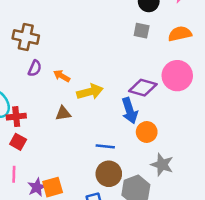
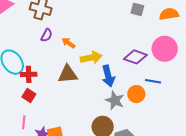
blue arrow: (130, 111) -> (108, 76), moved
brown triangle: (63, 113) -> (68, 74), size x1.5
blue line: (105, 146) -> (153, 81), moved
gray star: (162, 165) -> (115, 100), moved

